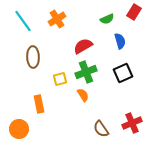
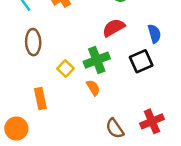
blue semicircle: (120, 41) -> (154, 34), moved
red semicircle: (83, 46) -> (114, 28), moved
yellow square: (60, 79) -> (66, 68), turned -32

